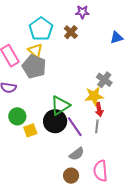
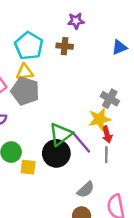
brown cross: (71, 32) -> (65, 46), turned -32
yellow triangle: (35, 51) -> (25, 72), turned -42
purple line: (75, 127) -> (81, 142), moved
yellow square: (30, 130) -> (28, 167), turned 32

